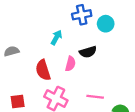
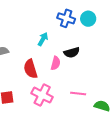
blue cross: (82, 15) -> (66, 18), turned 30
cyan circle: (106, 24) -> (88, 19), moved

